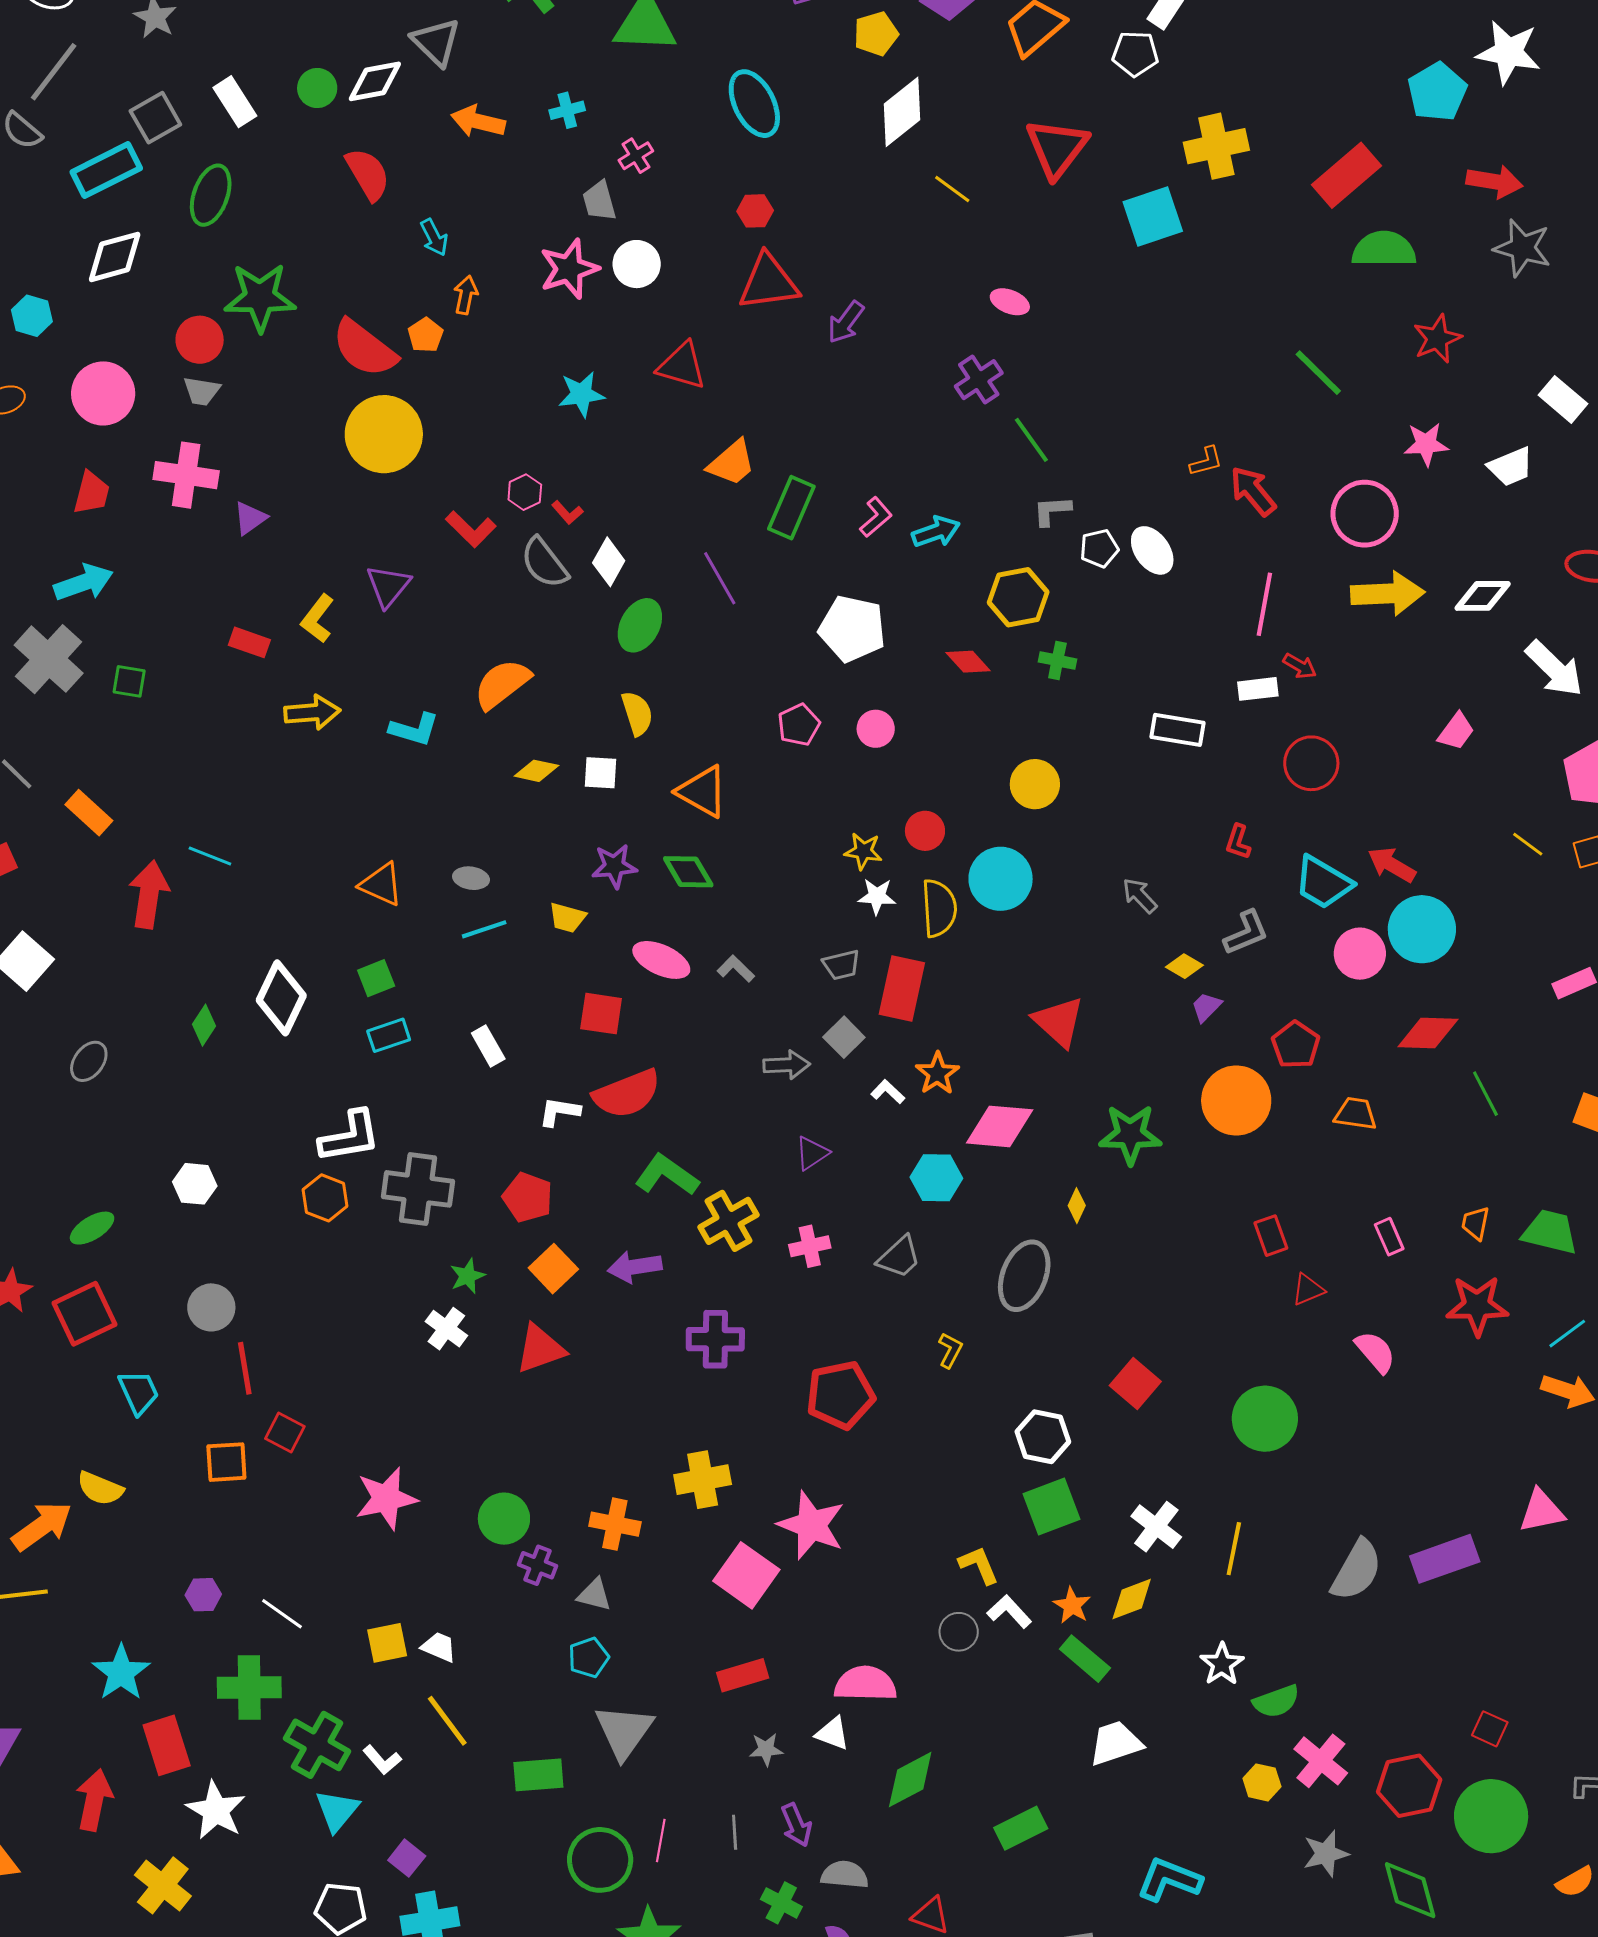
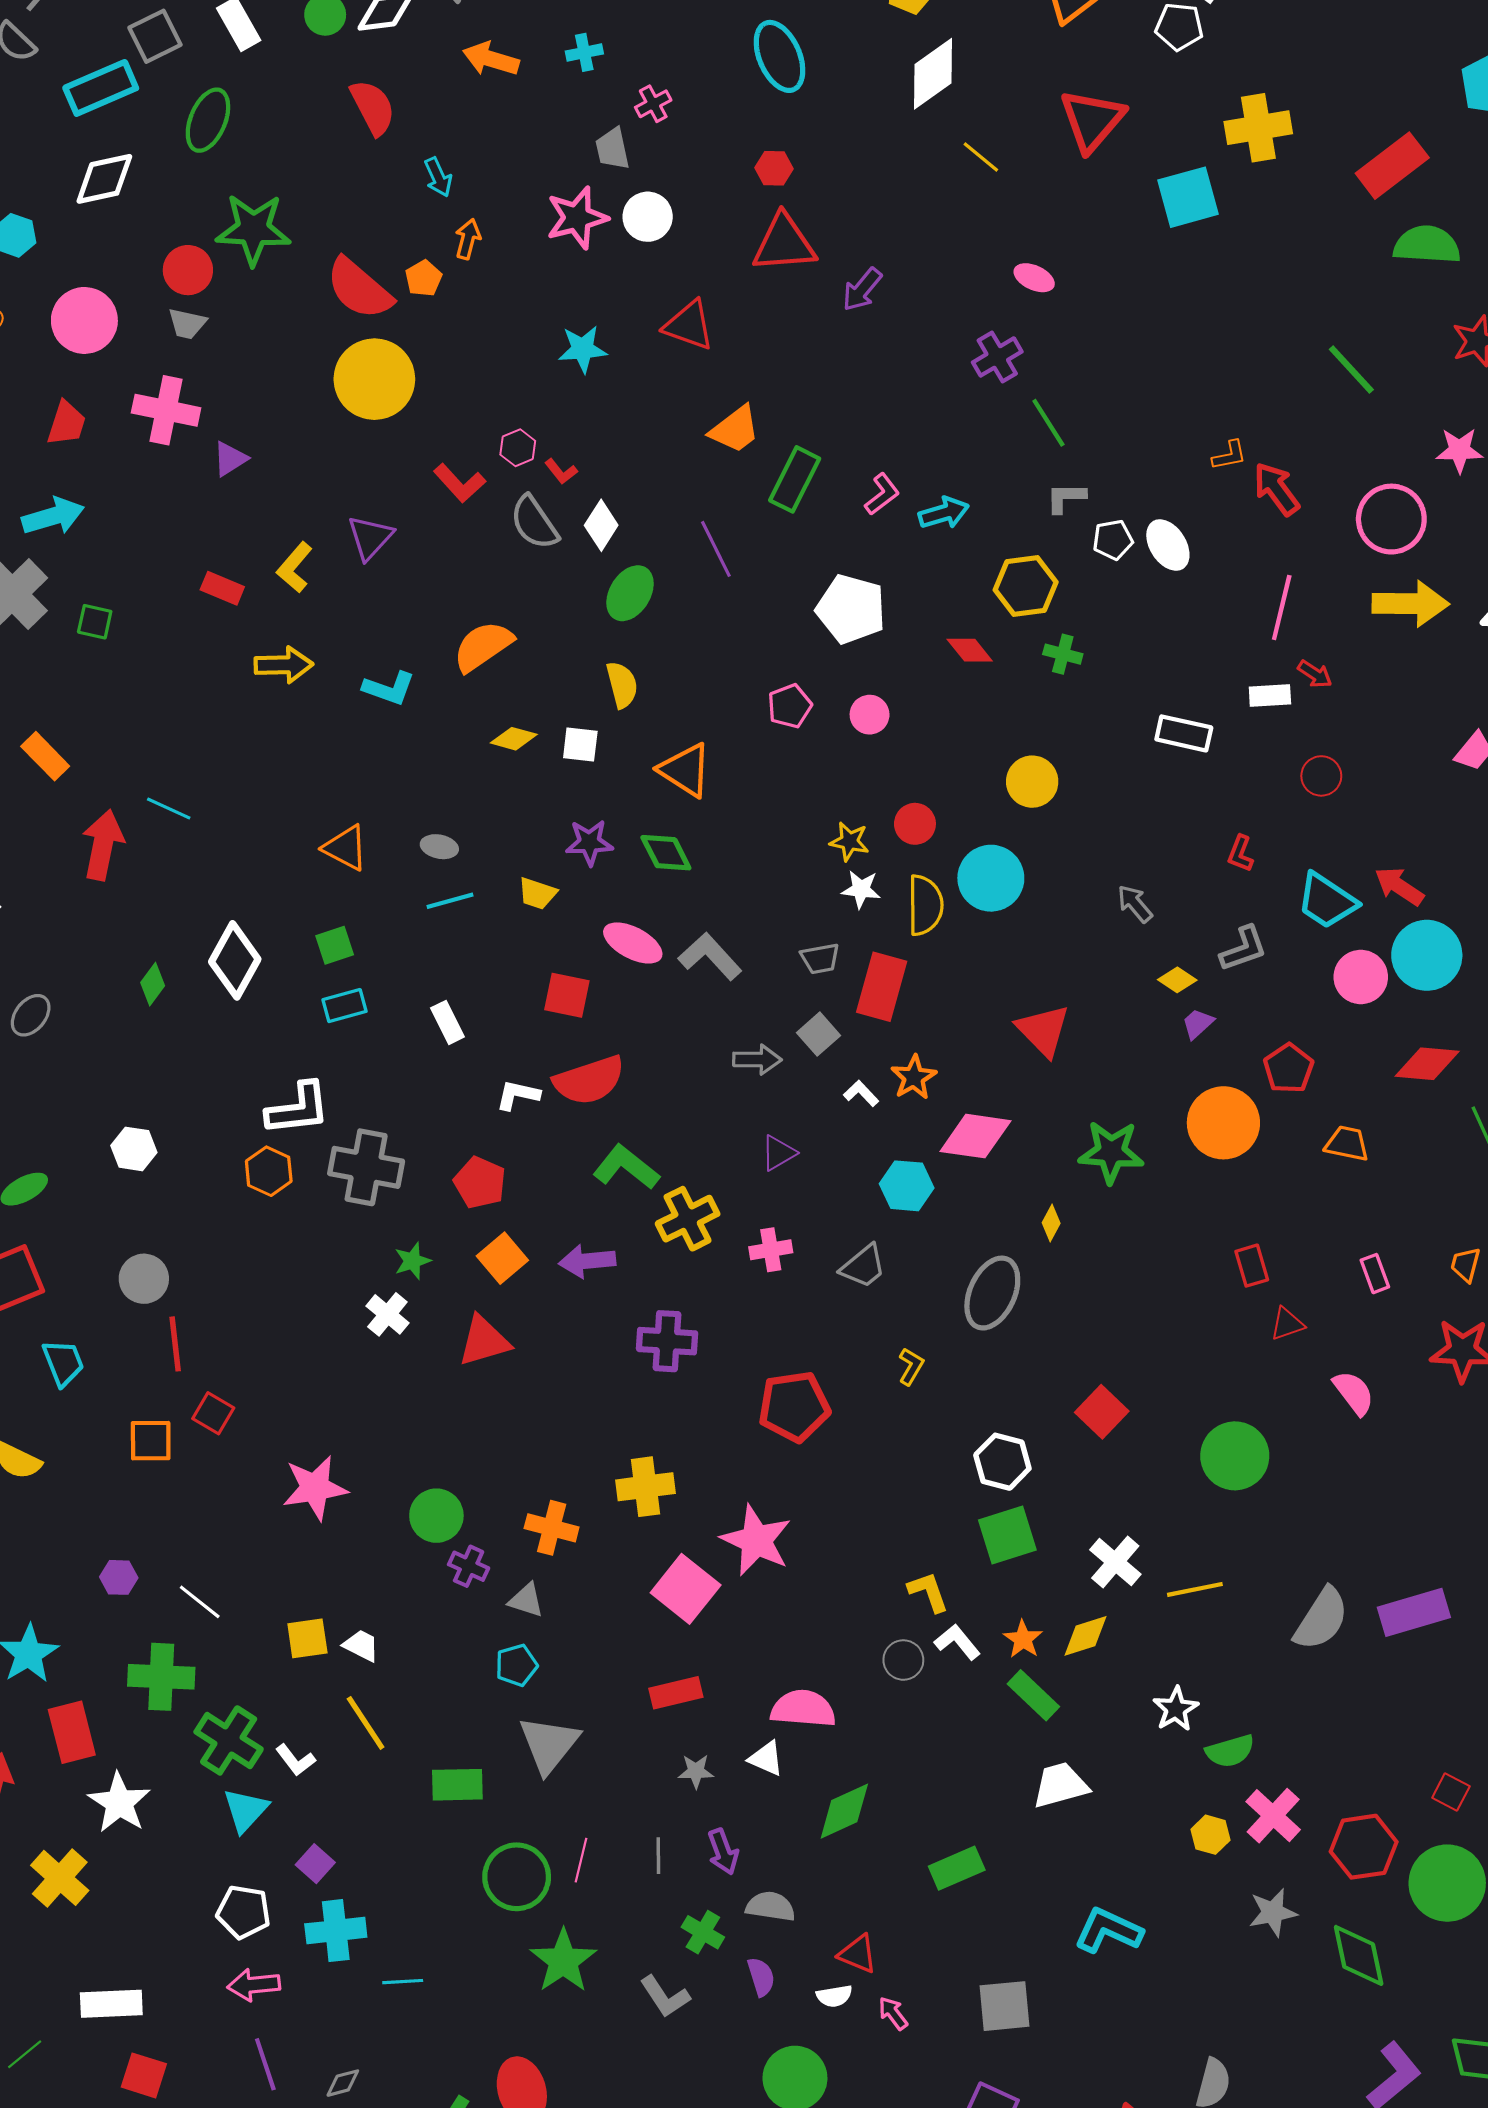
red circle: (1311, 763) -> (1321, 776), size x0.7
gray L-shape: (736, 969) -> (710, 956), size x1.6
yellow line: (1234, 1549) -> (1195, 1589), turned 64

